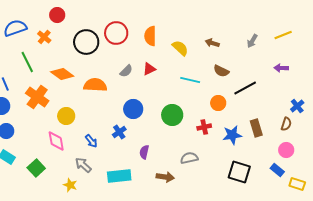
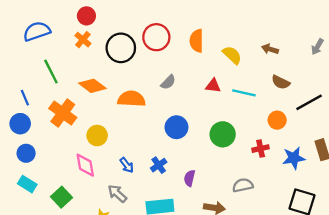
orange cross: (44, 37) -> (83, 40), moved
red triangle: (149, 69) -> (213, 86), moved, turned 32
blue cross: (119, 132) -> (159, 165), moved

